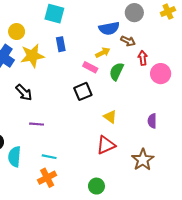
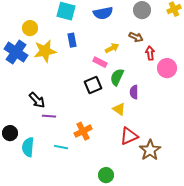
blue semicircle: (109, 28) -> (103, 13), moved
green semicircle: (116, 71) -> (117, 77), moved
black arrow: (24, 93) -> (37, 100), moved
purple semicircle: (152, 121) -> (134, 92), moved
red triangle: (106, 145) -> (129, 136), moved
orange cross: (47, 178) -> (83, 131), moved

